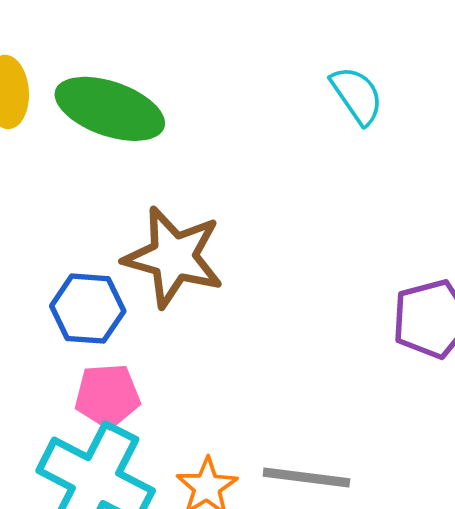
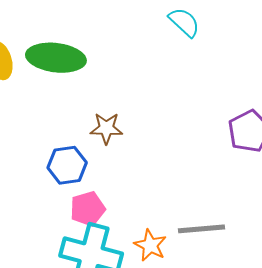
brown star: (174, 257) -> (106, 128), size x0.6

